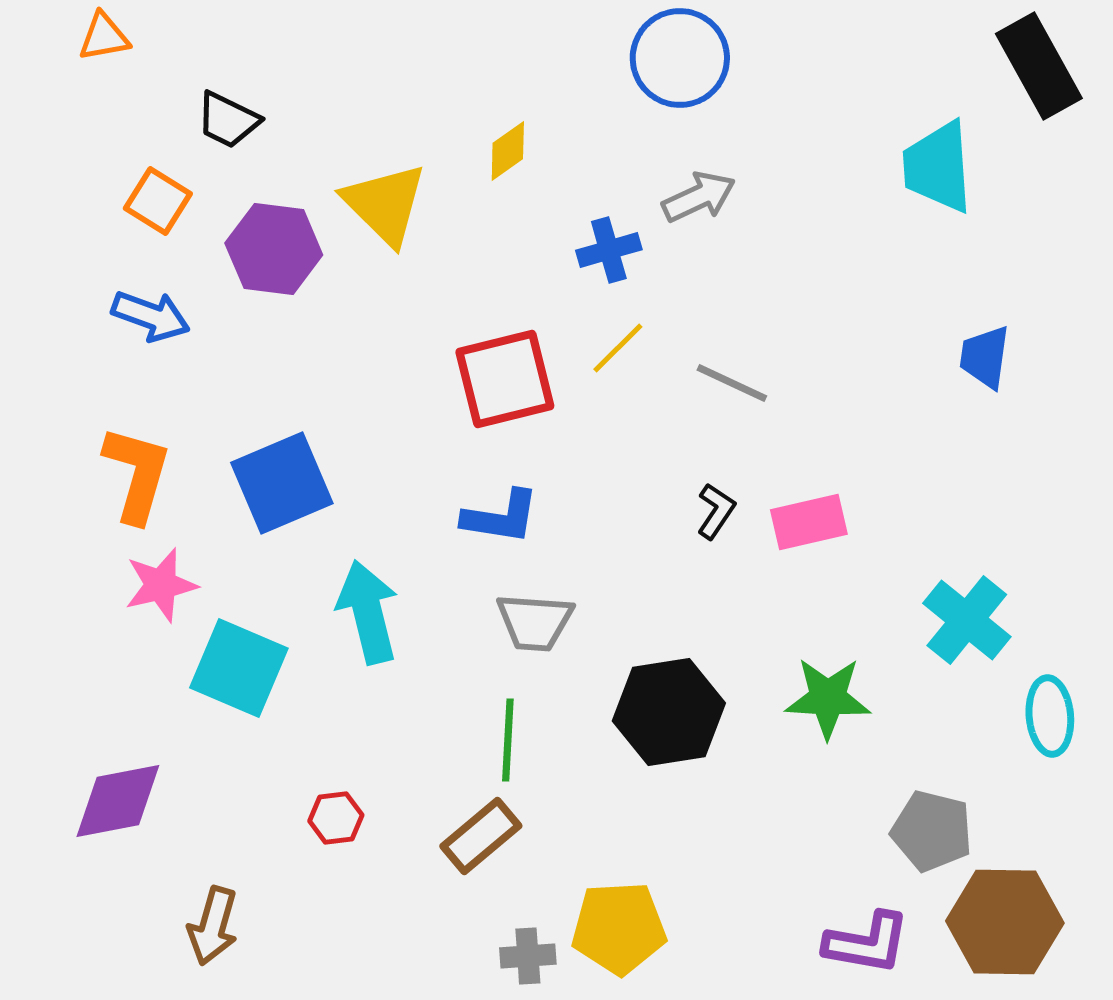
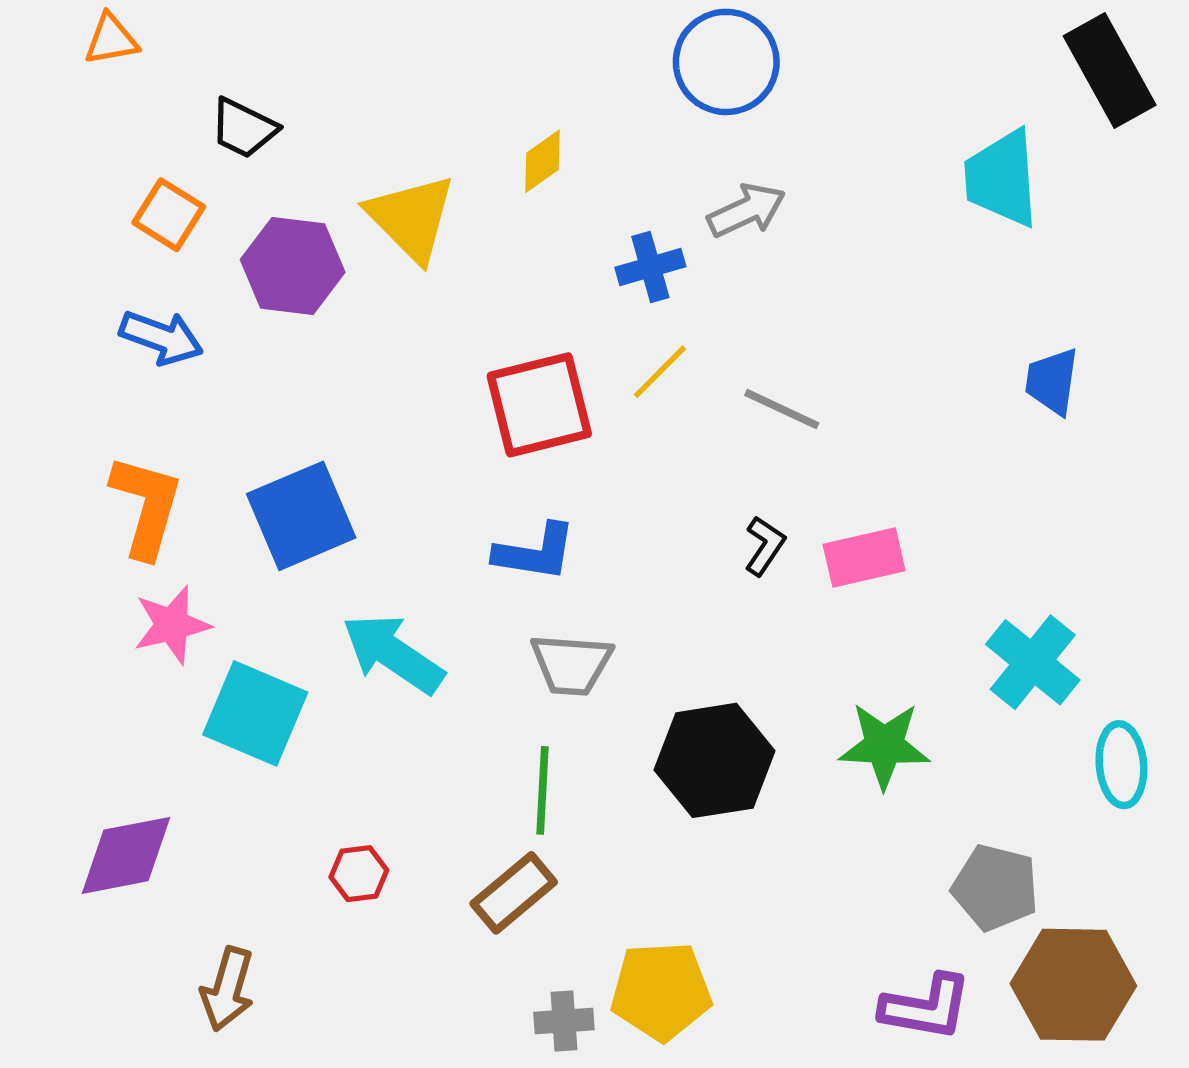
cyan arrow: (368, 612) -> (393, 654), turned -42

